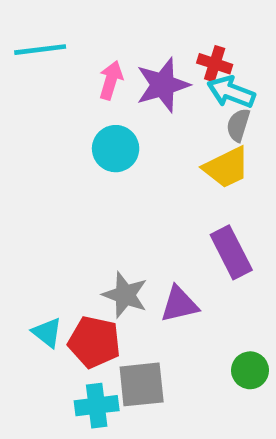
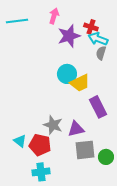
pink arrow: (111, 80) -> (54, 16), moved
cyan circle: (116, 149) -> (67, 74), moved
yellow trapezoid: (226, 167) -> (80, 83), moved
gray square: (142, 384) -> (85, 150), moved

